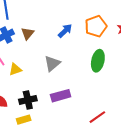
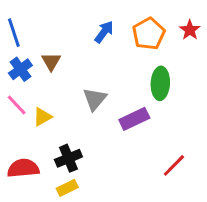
blue arrow: (65, 31) -> (104, 32), moved
purple rectangle: (61, 96) -> (134, 119), moved

